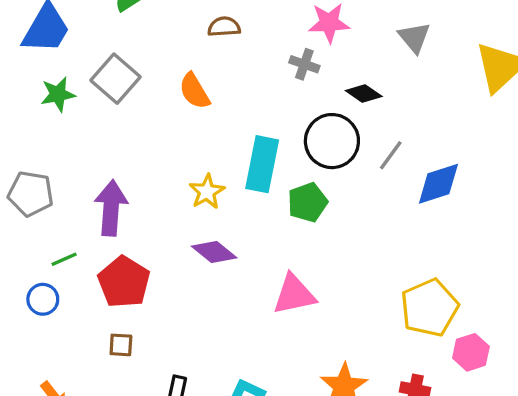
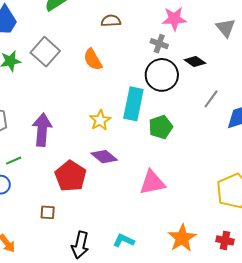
black circle: (332, 141) -> (162, 75), moved
red pentagon: (124, 282) -> (71, 176), moved

